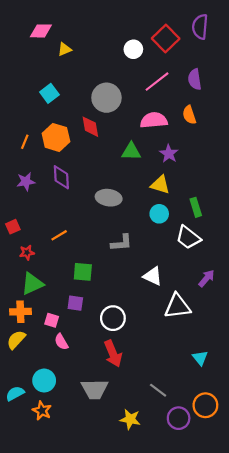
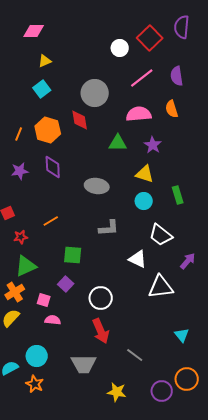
yellow triangle: (65, 49) -> (45, 61), moved
white trapezoid: (188, 237) -> (161, 235), moved
purple square: (75, 303) -> (66, 284), turned 35
orange cross: (20, 312) -> (15, 292), turned -30
pink semicircle: (61, 342) -> (53, 320), turned 126
gray line: (158, 390) -> (135, 355), moved

